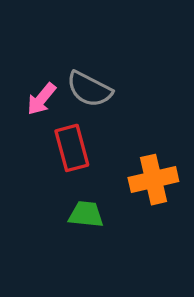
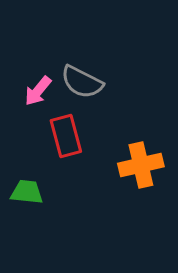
green trapezoid: (86, 214) -> (27, 192), moved

